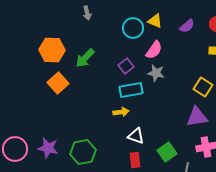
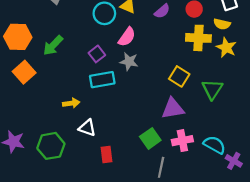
yellow arrow: (121, 112) -> (71, 103), moved
white triangle: (136, 136) -> (87, 128), moved
green square: (167, 152) -> (150, 138), moved

